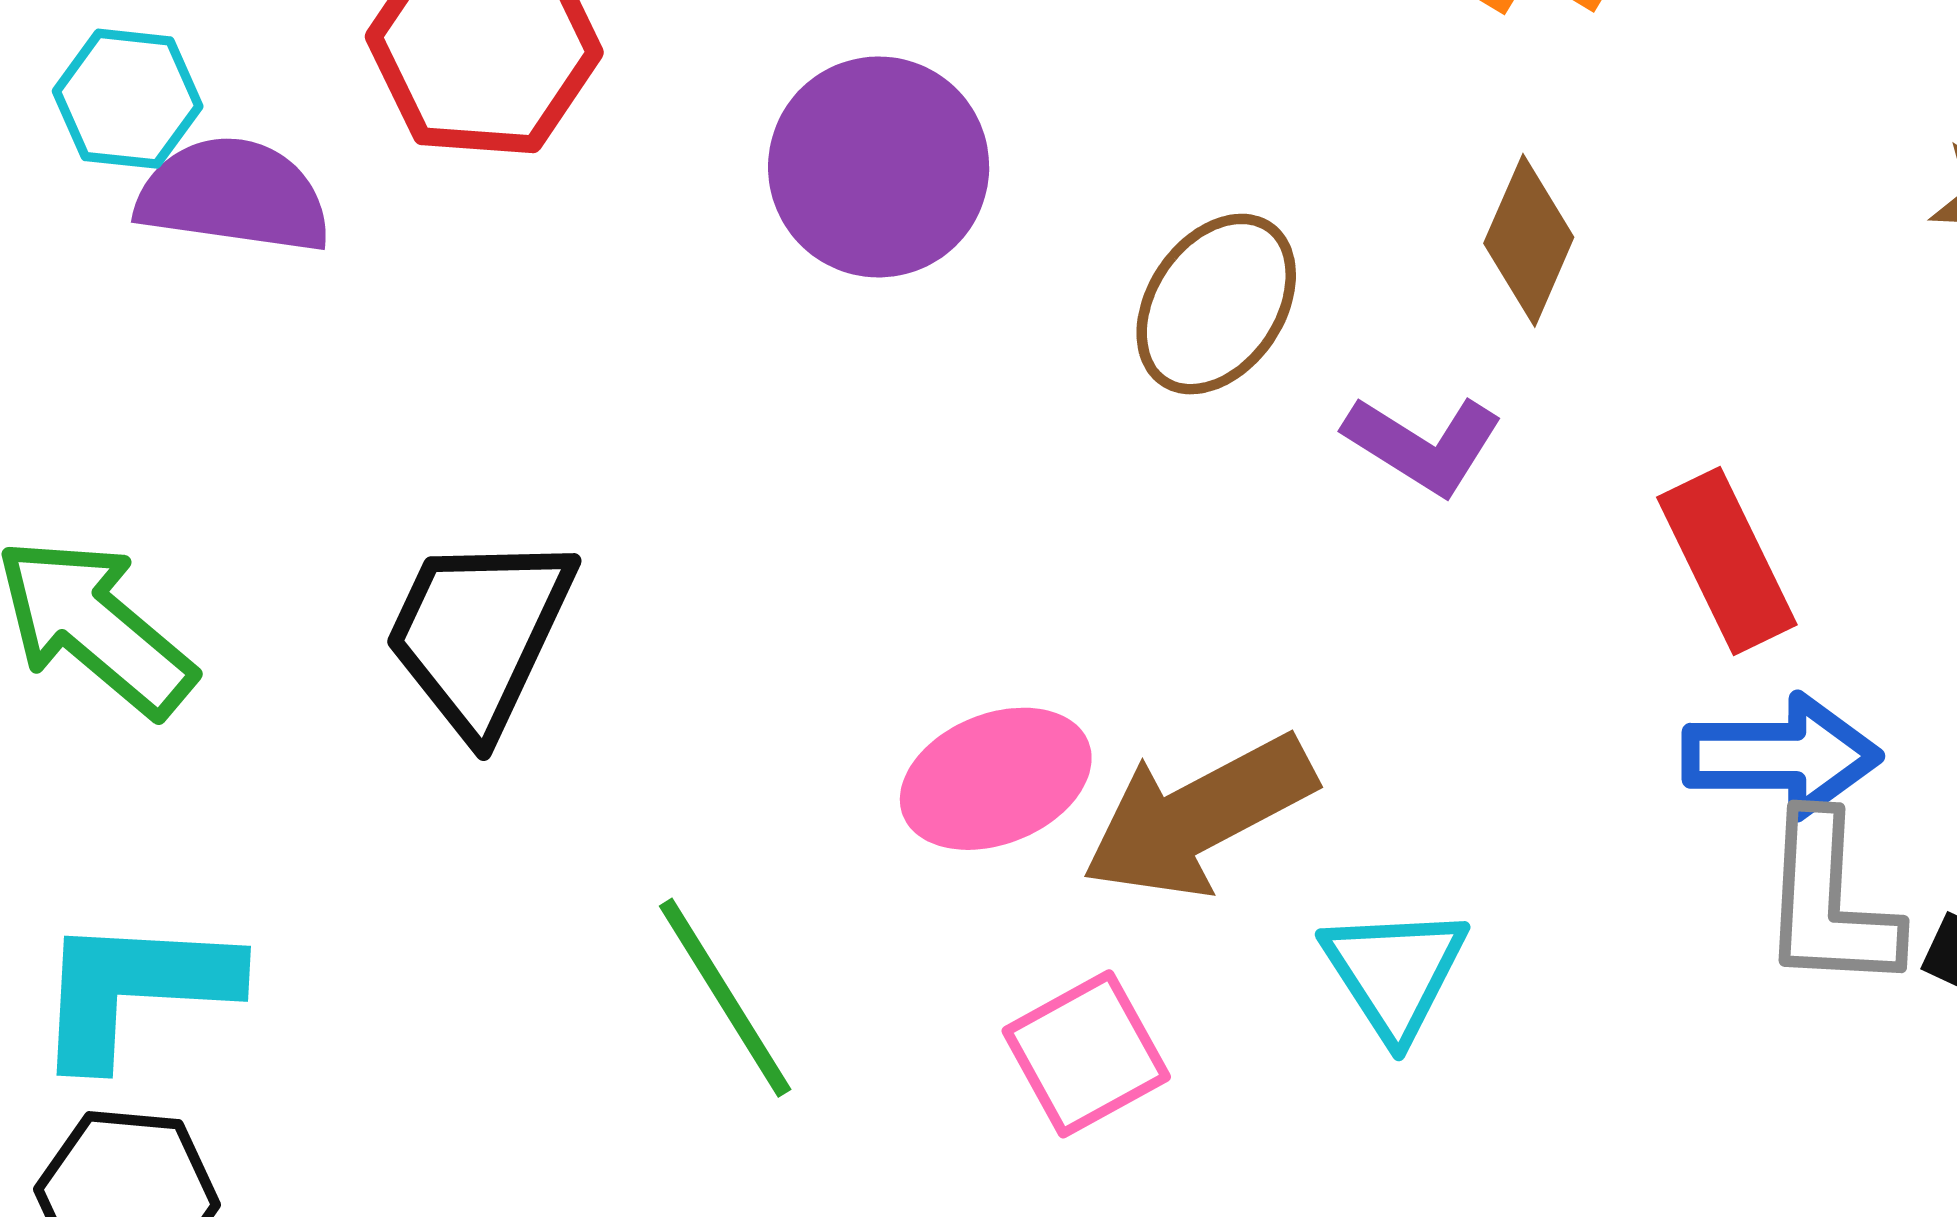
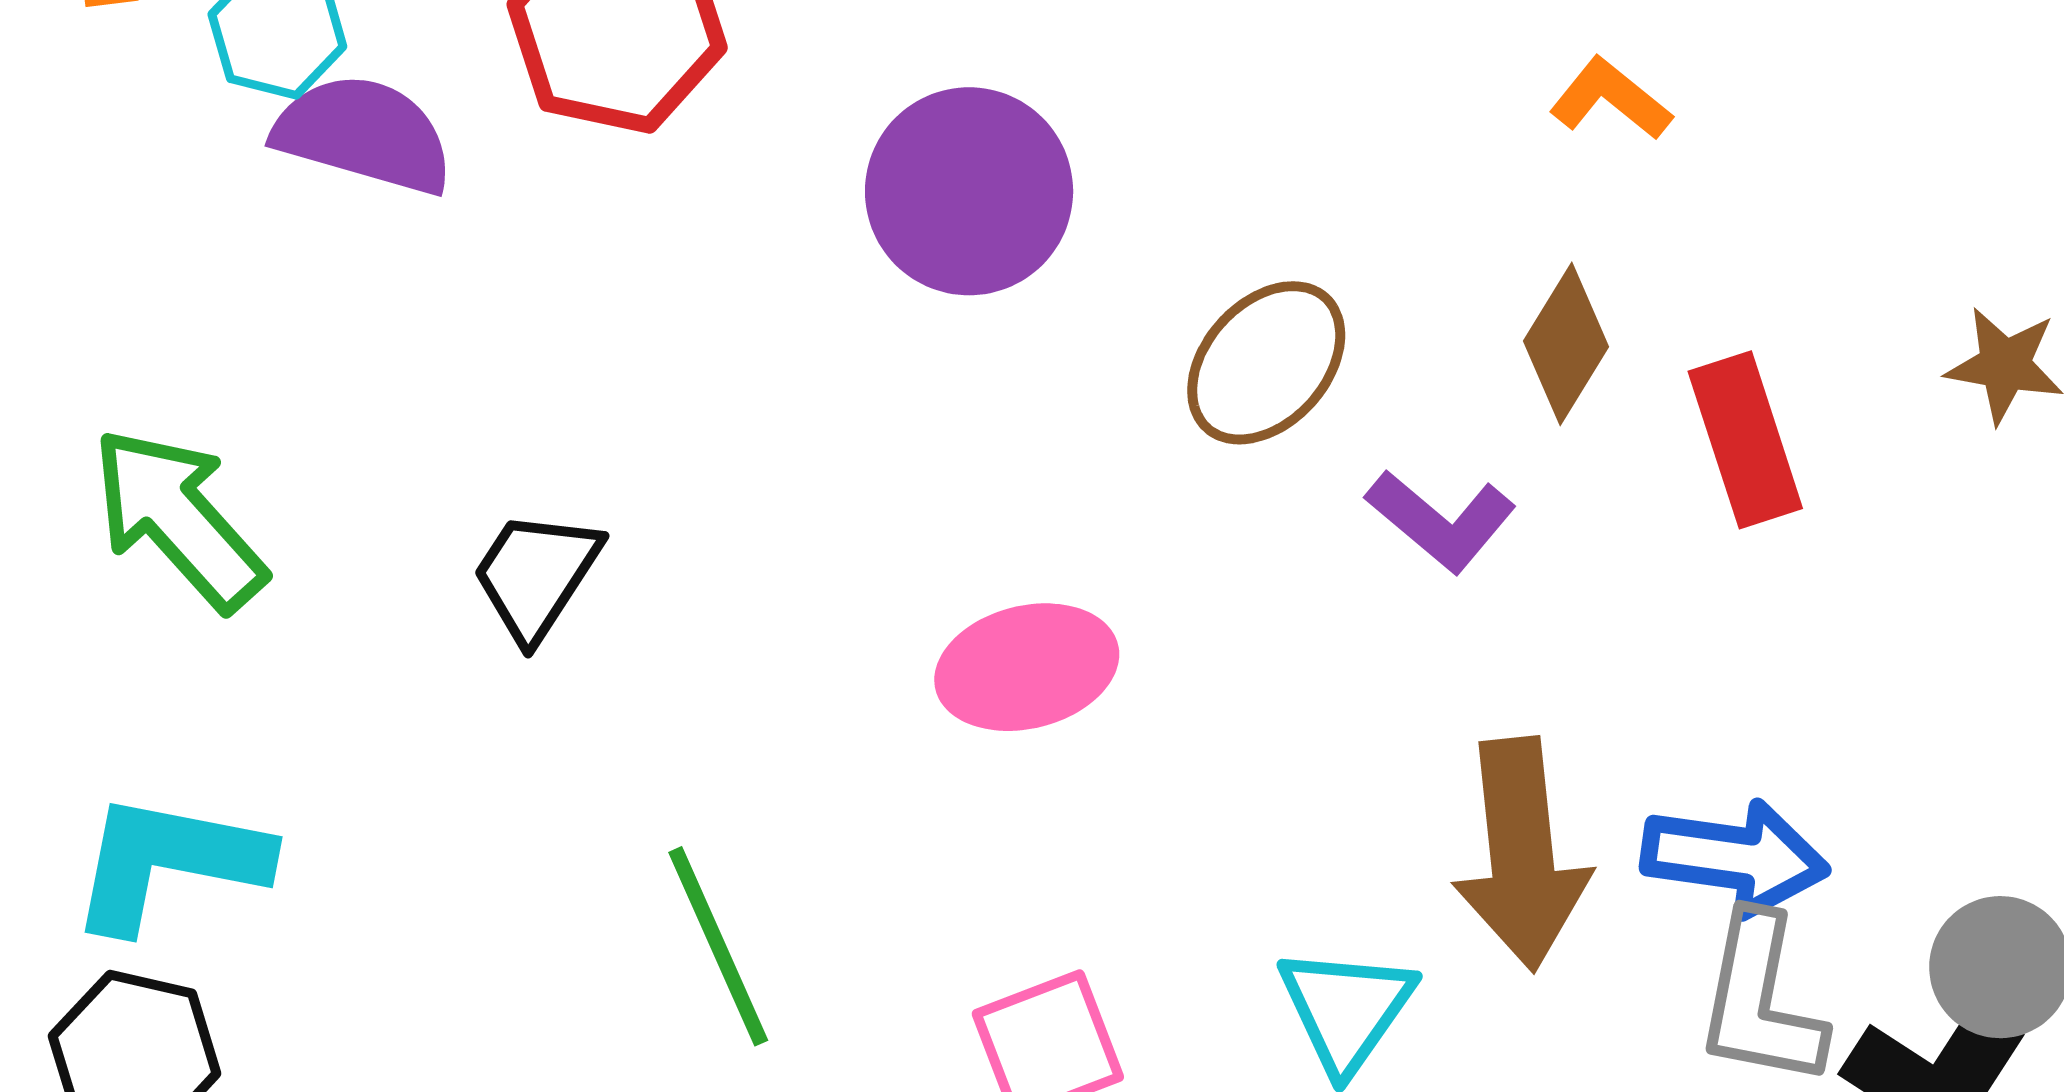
red rectangle: (1727, 561) -> (1745, 440), moved
black trapezoid: (479, 634) -> (536, 575), size x0.7
pink ellipse: (996, 779) -> (1027, 667), moved
brown arrow: (1199, 816) -> (1521, 854), moved, turned -76

